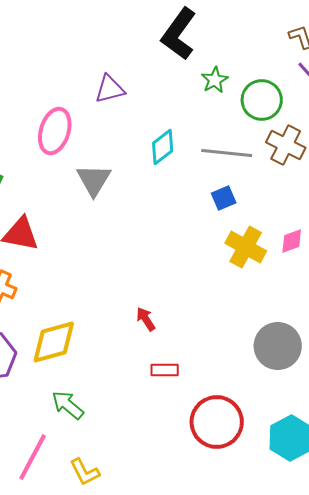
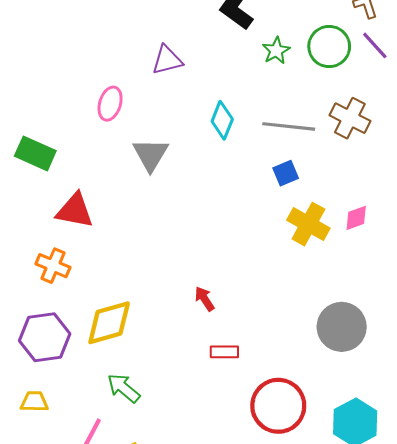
green circle: (262, 100) -> (329, 47), moved
pink ellipse: (55, 131) -> (110, 104), size x0.7
cyan diamond: (163, 147) -> (222, 120), turned -30

